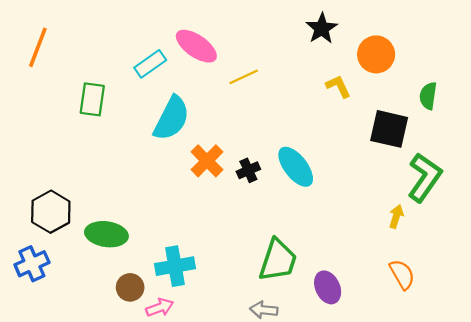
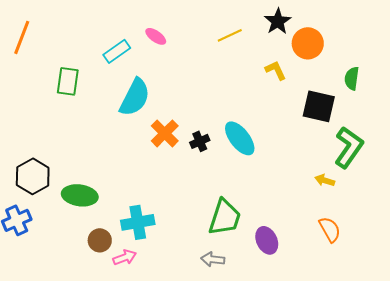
black star: (322, 28) -> (278, 21), moved
pink ellipse: (196, 46) -> (156, 36), size x0.6
yellow line: (244, 77) -> (230, 35), moved
yellow arrow: (396, 216) -> (325, 180), turned -90

